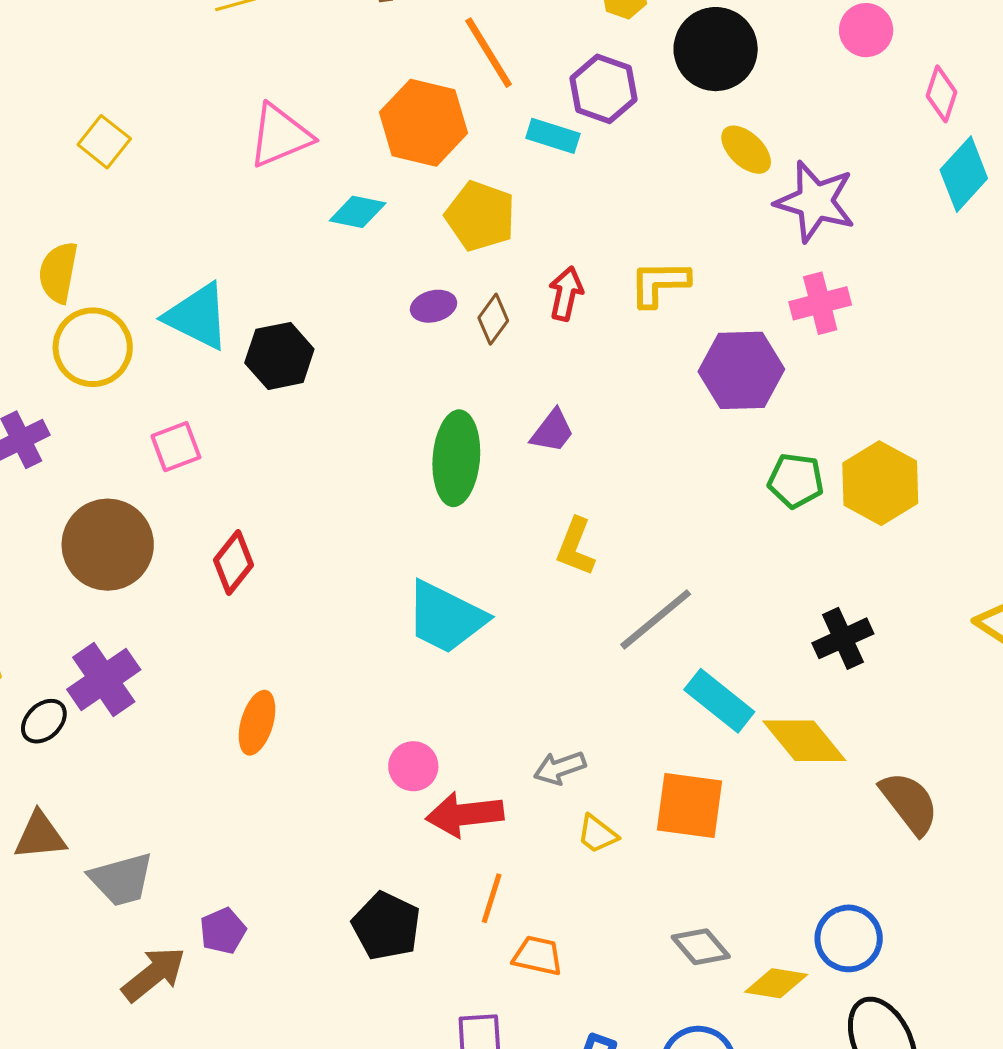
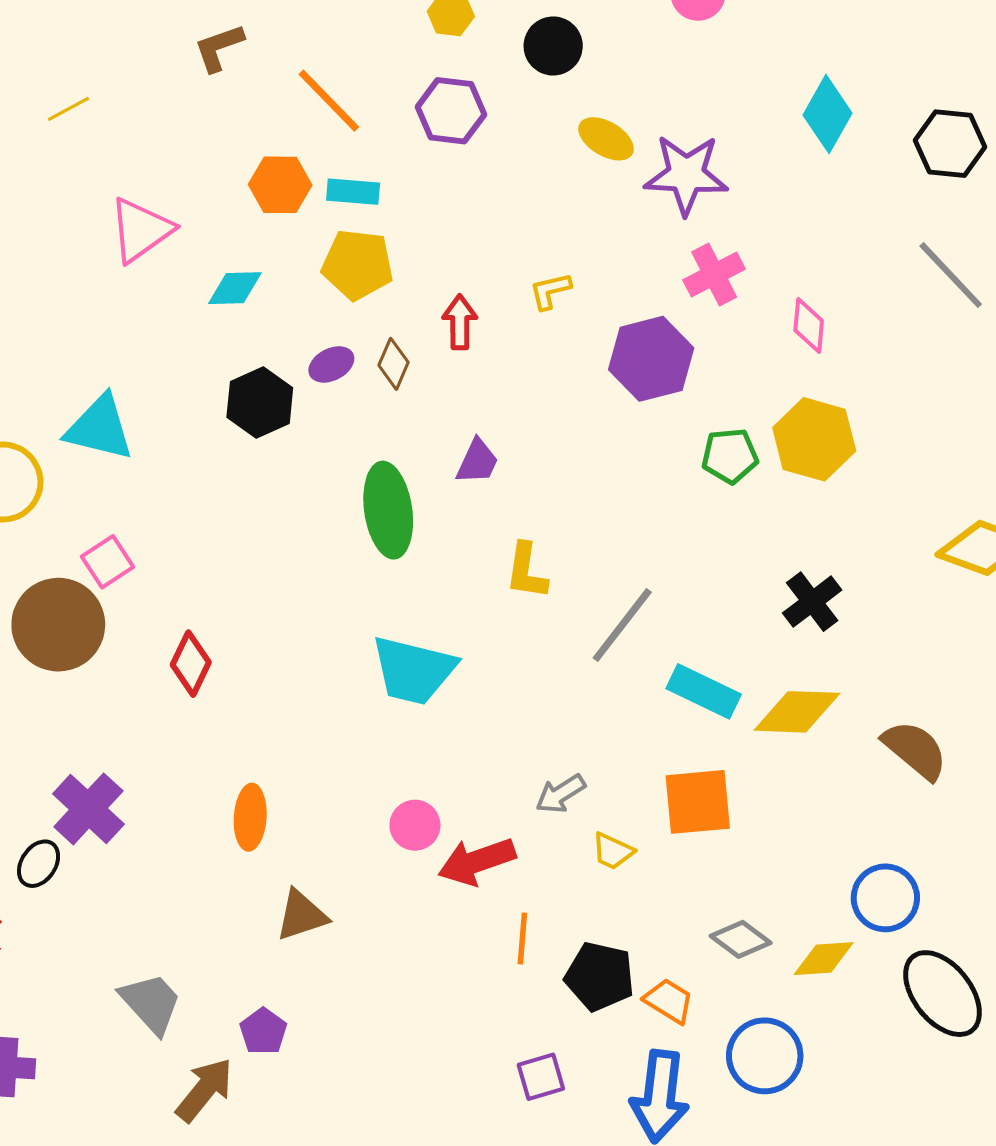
black circle: (716, 49) -> (553, 46), size x0.7
pink diamond: (941, 94) -> (809, 326), moved
orange hexagon: (424, 123) -> (280, 185), size x0.7
cyan rectangle: (553, 136) -> (353, 192), moved
yellow L-shape: (659, 283) -> (550, 291), size x0.7
black hexagon: (279, 356) -> (260, 402), moved
brown circle: (108, 545) -> (58, 625), moved
yellow diamond: (804, 741) -> (797, 712), turned -36
brown triangle: (40, 836) -> (301, 915), moved
gray trapezoid: (121, 879) -> (151, 1003), turned -104
black pentagon: (386, 926) -> (600, 976), moved
orange trapezoid: (538, 956) -> (669, 1001), moved, turned 32

